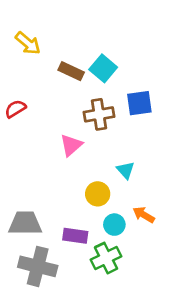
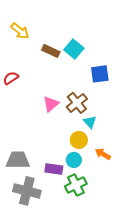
brown cross: (99, 114) -> (77, 103), moved, turned -30
yellow circle: (98, 194) -> (79, 140), moved
cyan circle: (114, 225) -> (74, 160), moved

